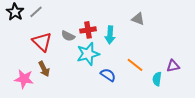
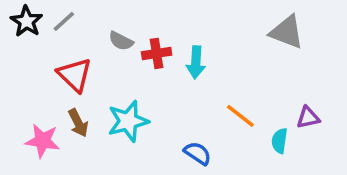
gray triangle: (138, 19) -> (287, 32), moved, size x1.5
gray semicircle: (68, 36) -> (121, 41), moved
cyan star: (88, 54) -> (128, 121), moved
blue semicircle: (108, 75) -> (198, 153), moved

